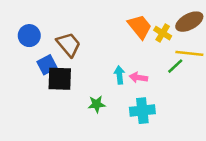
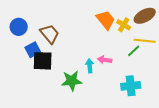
cyan arrow: (119, 75) -> (90, 66), moved
green star: (97, 104) -> (72, 81), size x1.5
cyan cross: (142, 111) -> (131, 86), moved

